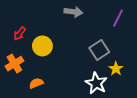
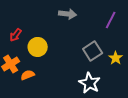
yellow star: (116, 69) -> (116, 58), moved
orange semicircle: (36, 83) -> (28, 75), moved

